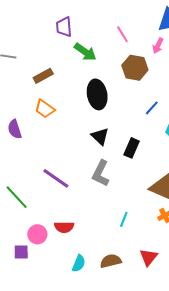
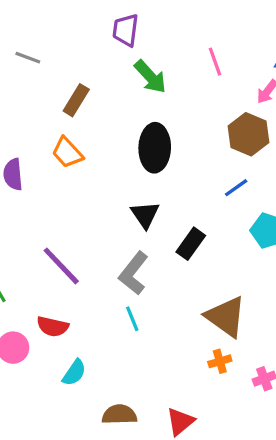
brown hexagon: (135, 68) -> (248, 134), moved
brown rectangle: (43, 76) -> (76, 100), turned -42
cyan line: (124, 219) -> (132, 319), moved, turned -56
red semicircle: (64, 227) -> (53, 327), moved
cyan semicircle: (79, 263) -> (74, 373), moved

